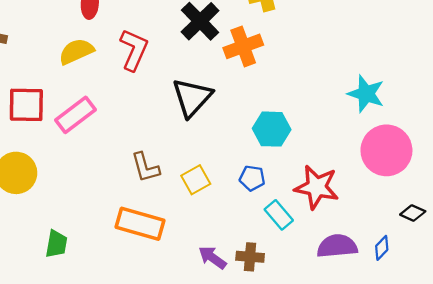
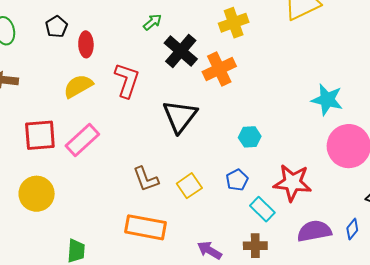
cyan hexagon: (272, 129) -> (250, 137), size x0.7
blue pentagon: (252, 178) -> (237, 180), turned -30
brown cross: (250, 257) -> (255, 246), moved

